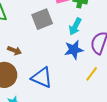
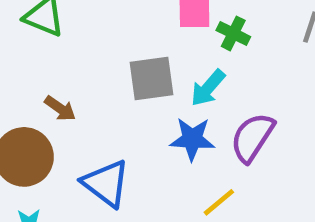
gray square: (42, 19) -> (151, 78), moved

